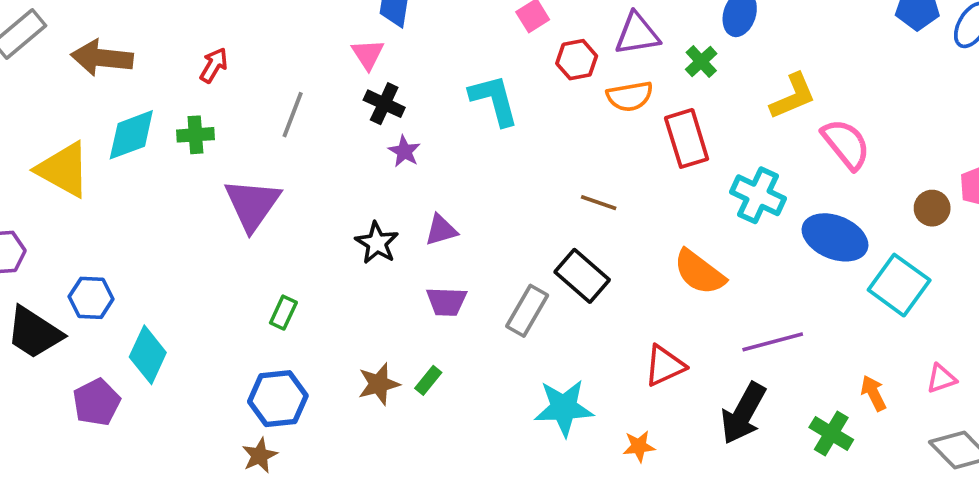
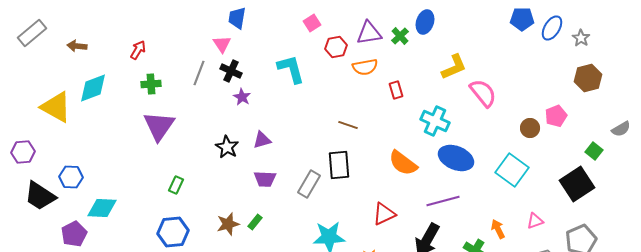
brown arrow: (102, 58) -> (77, 46), size x0.6
green cross: (701, 62) -> (400, 36), moved
gray line: (293, 115) -> (199, 73), moved
green cross: (195, 135) -> (151, 84), moved
red rectangle: (687, 138) -> (396, 90), size x0.6
blue ellipse: (835, 237) -> (456, 158), moved
black rectangle: (582, 276) -> (339, 165), turned 44
cyan diamond: (148, 355) -> (102, 208), turned 68

